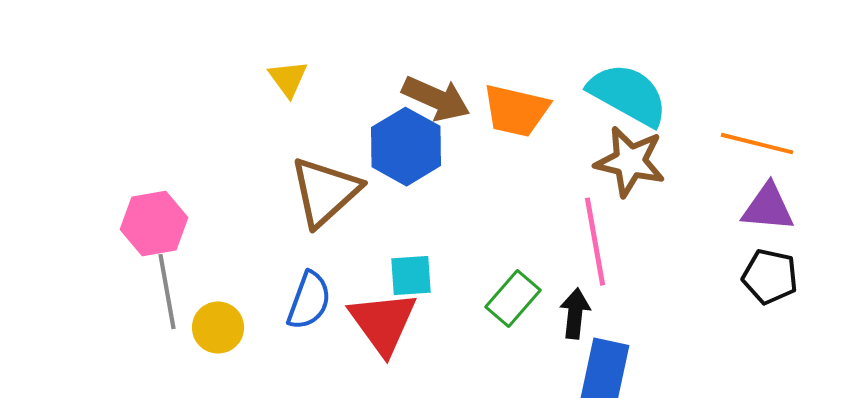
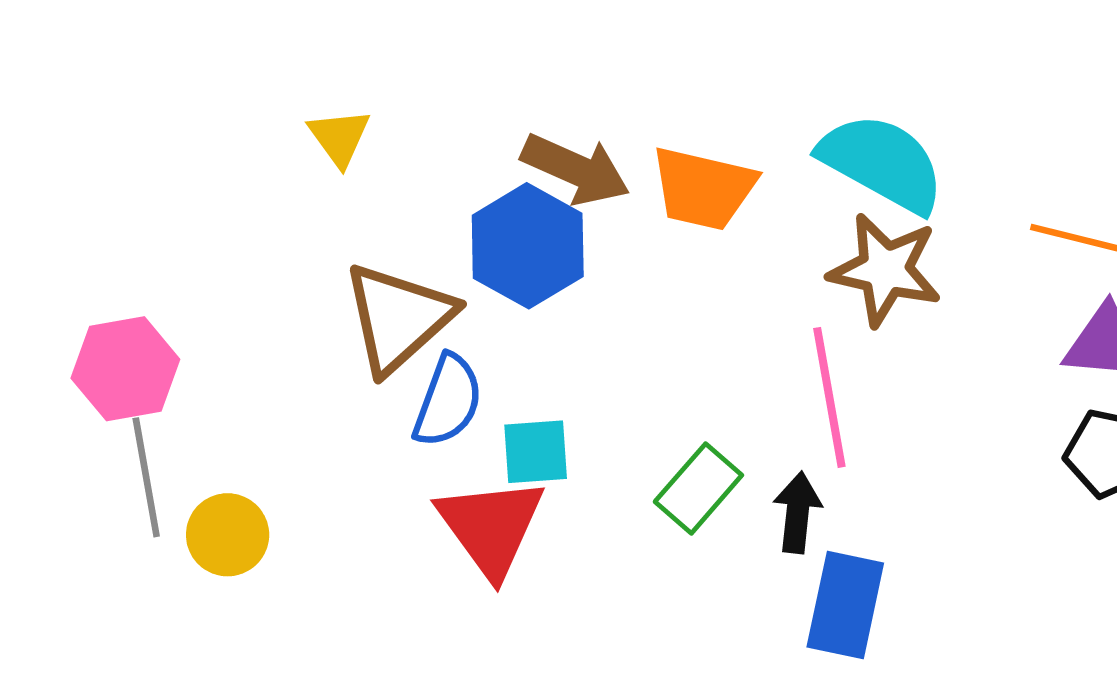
blue semicircle: (309, 301) -> (448, 401), moved

